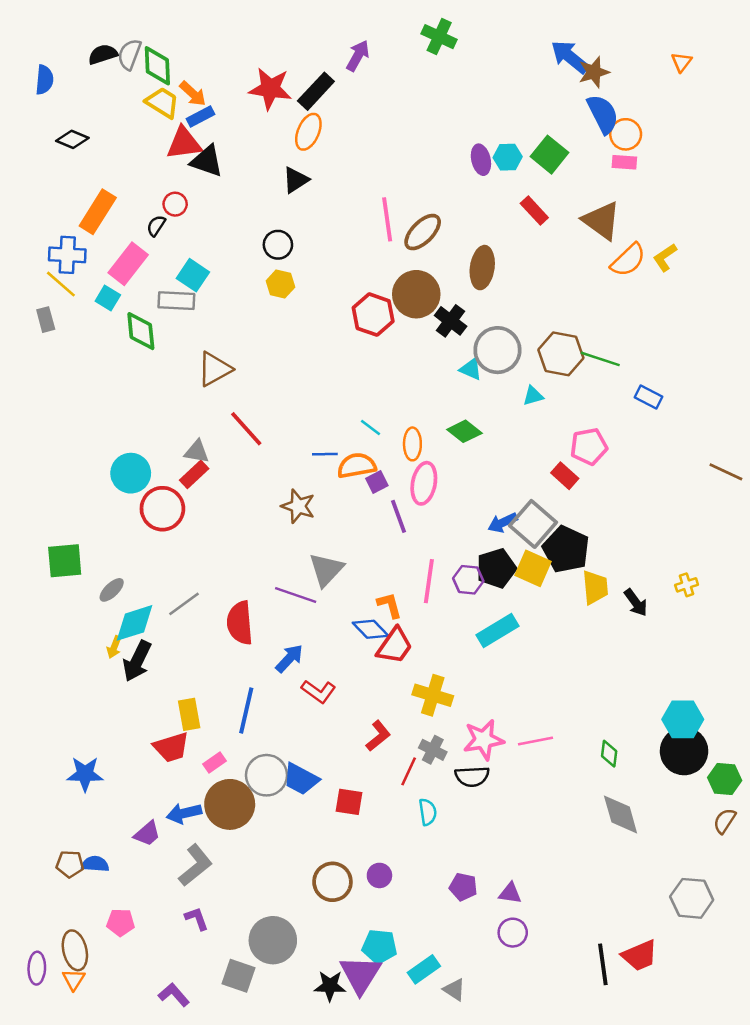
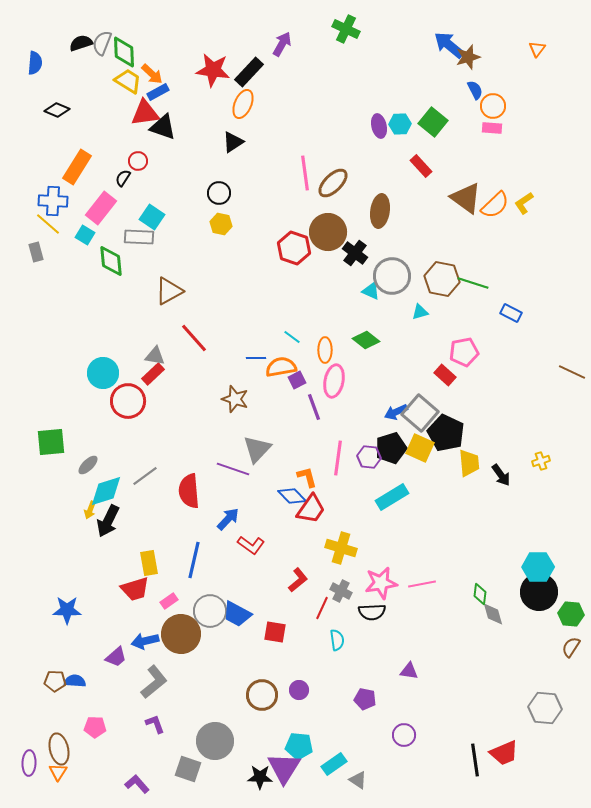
blue semicircle: (603, 114) -> (475, 90), size x0.6
brown triangle: (602, 221) -> (466, 198), moved
gray diamond: (621, 815) -> (493, 614), moved, size x0.7
purple triangle: (510, 893) -> (409, 671), moved

